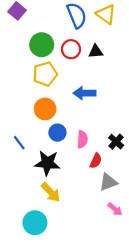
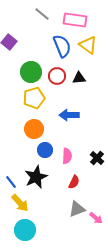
blue line: (19, 143) -> (11, 182), moved
red semicircle: (96, 161) -> (74, 182), moved
black star: (47, 163) -> (36, 177), turned -30
gray triangle: (108, 182) -> (77, 209), moved
yellow arrow: (51, 192) -> (20, 203), moved

